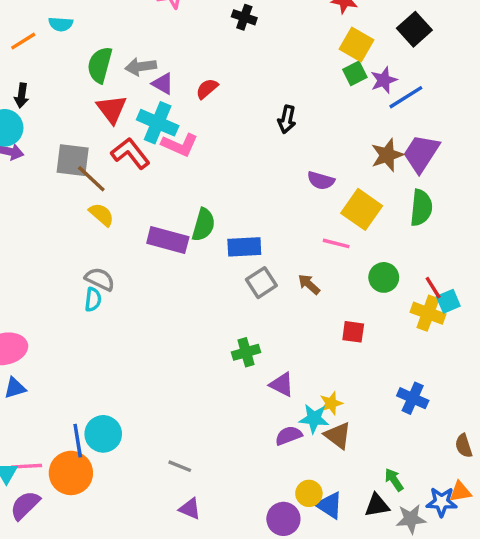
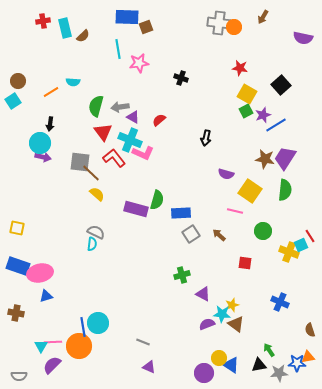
brown star: (387, 155) -> (265, 159), turned 30
red line: (433, 288) -> (310, 236), moved

